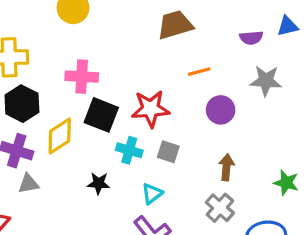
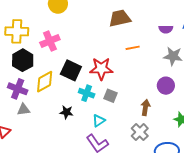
pink cross: (82, 77) -> (50, 41), moved, turned -30
purple circle: (221, 110) -> (166, 86), moved

